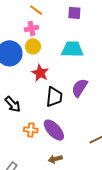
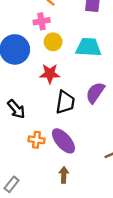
yellow circle: (33, 46) -> (53, 42), moved
red star: (40, 73) -> (50, 74), turned -30
brown arrow: (55, 159) -> (64, 175), turned 104

